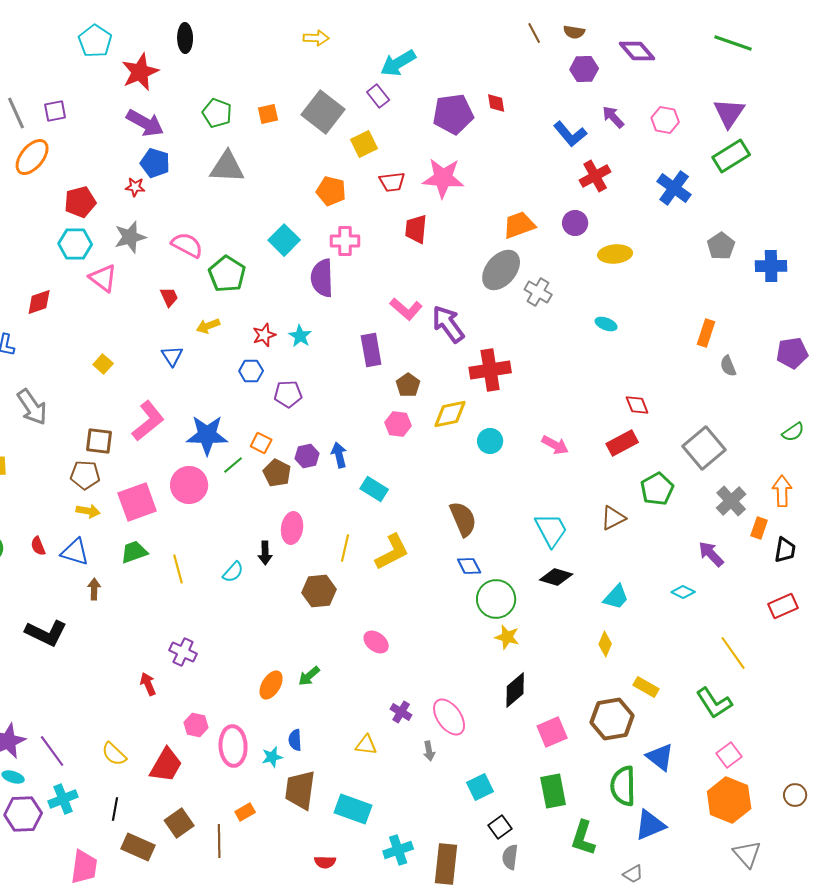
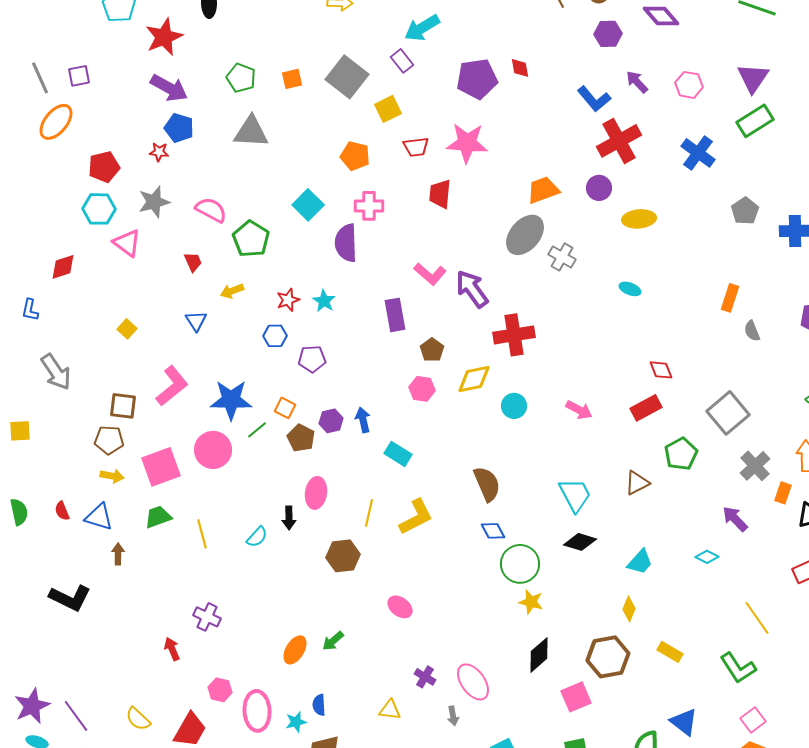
red cross: (595, 176) -> (619, 141), size x1.4
brown hexagon: (612, 719) -> (608, 657), moved

